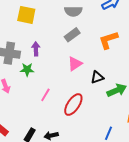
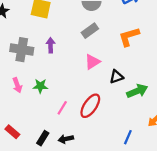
green star: (27, 70) -> (40, 86), moved
pink line: (45, 95) -> (62, 108), moved

